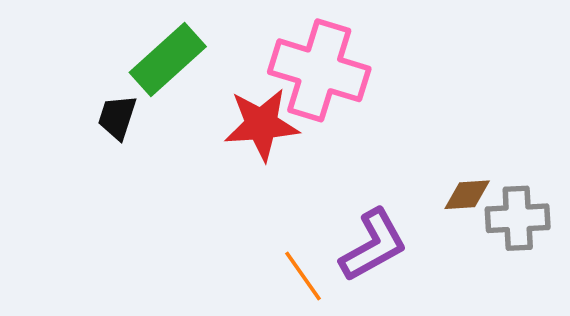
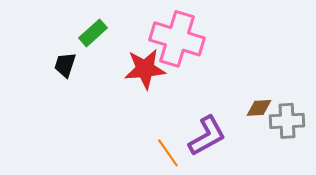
green rectangle: (168, 60) -> (93, 33), size x0.7

